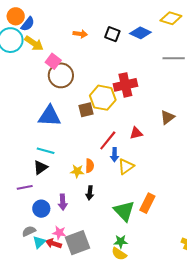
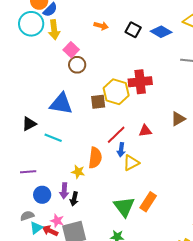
yellow arrow: (34, 43) -> (54, 30), turned 42
brown circle: (61, 75) -> (77, 65), size x0.7
orange semicircle: (90, 166) -> (95, 158), size x1.5
black triangle: (40, 167) -> (29, 124), moved
yellow star: (77, 171) -> (78, 172), moved
black arrow: (90, 193) -> (74, 199), moved

